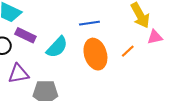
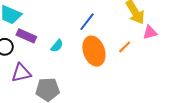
blue line: (89, 23) -> (87, 22), turned -42
cyan semicircle: (57, 47) -> (57, 46), size x0.6

